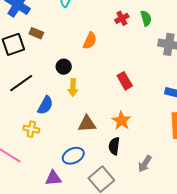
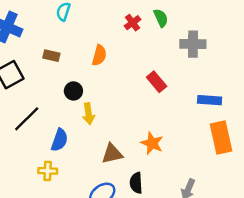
brown rectangle: (36, 33) -> (51, 56), moved
red rectangle: (125, 81) -> (157, 82), moved
black semicircle: (114, 146) -> (136, 183), moved

